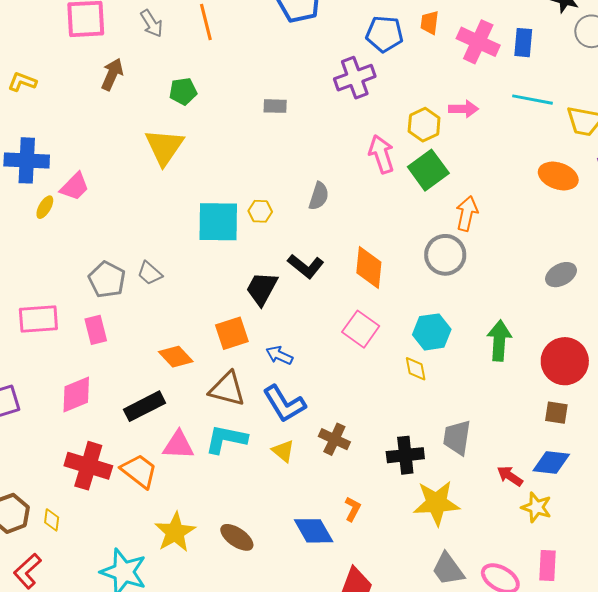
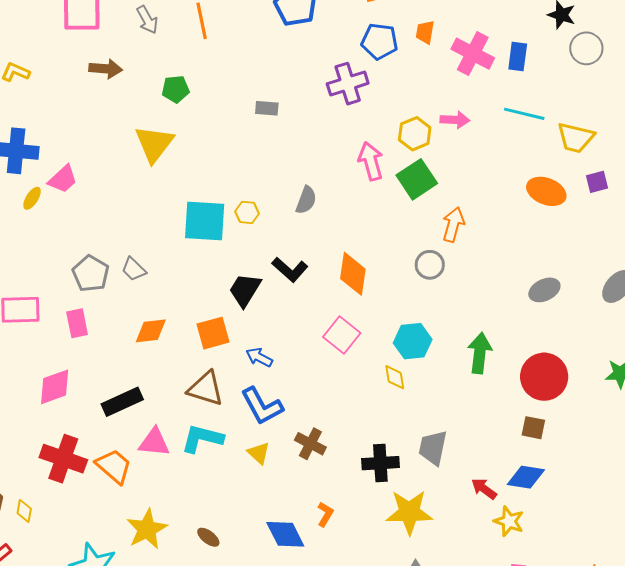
brown arrow: (112, 74) -> (106, 69), turned 68
gray circle: (445, 255) -> (430, 265), size x0.7
orange diamond: (176, 357) -> (151, 331), moved, turned -56
brown ellipse: (237, 537) -> (208, 537), size x0.7

